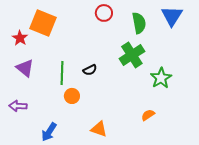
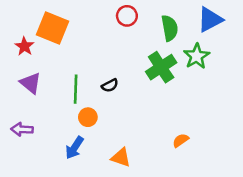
blue triangle: (172, 16) -> (210, 20), turned 30
green star: (161, 78) -> (196, 56), moved
blue arrow: (49, 132) -> (74, 148), moved

